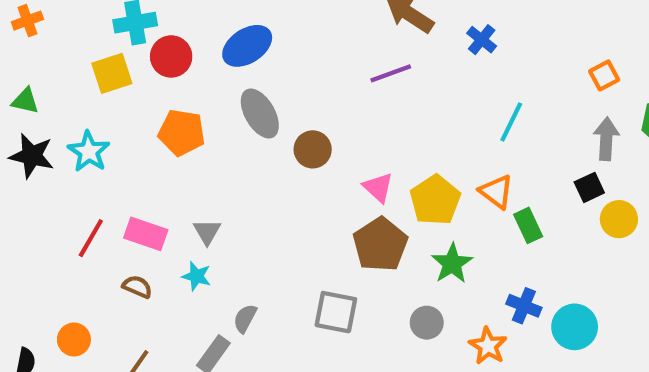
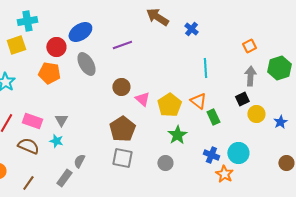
red circle: (171, 56) -> (56, 47), moved
purple line: (391, 73) -> (122, 45), moved
cyan line: (511, 122) -> (205, 68), turned -30
brown circle: (313, 149) -> (121, 87), moved
brown pentagon: (380, 244) -> (122, 129), moved
brown semicircle: (137, 287) -> (28, 146), size x1.5
cyan circle: (575, 327) -> (238, 153), moved
orange star: (488, 346) -> (224, 174), moved

